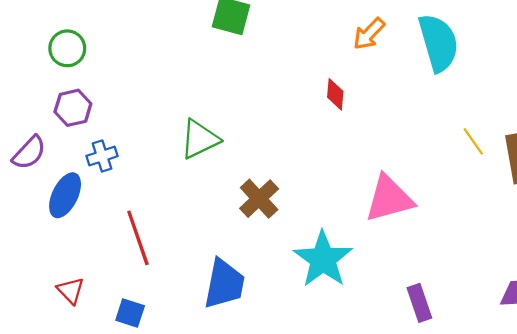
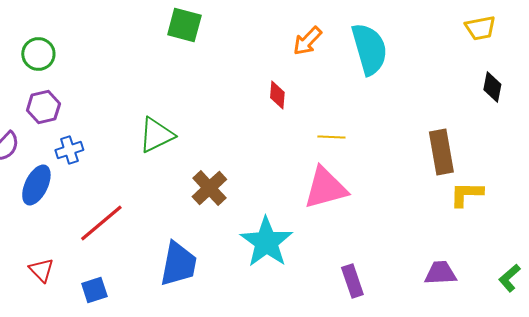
yellow line: (473, 141) -> (331, 137), moved, turned -52
red line: (138, 238) -> (101, 223), turned 69
blue square: (130, 313) -> (94, 290), turned -36

